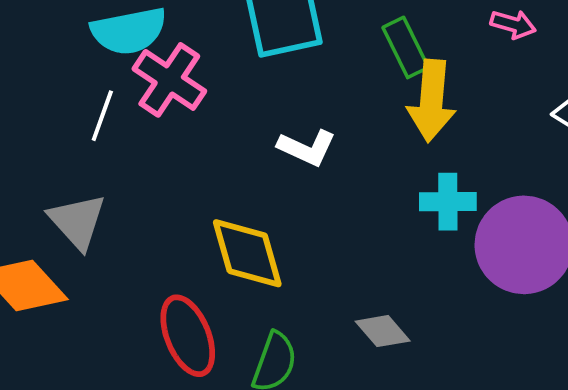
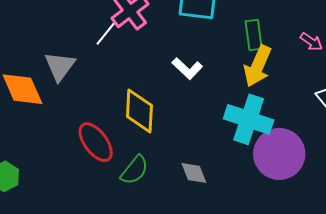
white line: (102, 116) -> (106, 33), moved
cyan cross: (448, 202) -> (249, 119), size x1.6
red ellipse: (188, 336) -> (96, 142), turned -33

